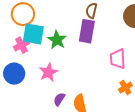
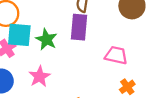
pink trapezoid: (118, 59) -> (116, 55), turned 110

